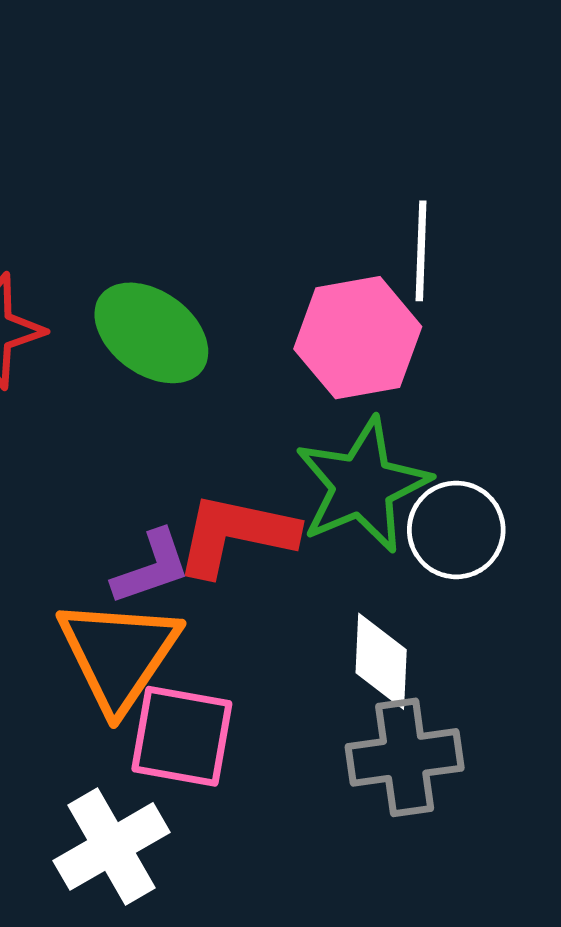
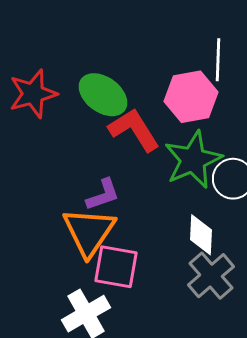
red L-shape: (236, 535) -> (134, 130), moved, turned 46
gray cross: (405, 757) -> (211, 276), turned -33

